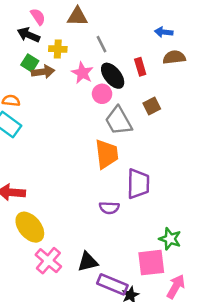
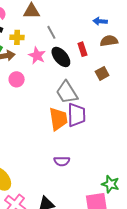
pink circle: (102, 94) -> (17, 79), moved
brown square: (152, 106) -> (102, 73), moved
purple trapezoid: (138, 184) -> (77, 115), moved

